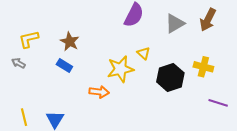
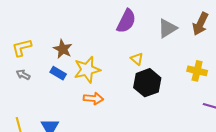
gray arrow: (18, 63) -> (23, 75), moved
yellow star: (120, 69) -> (87, 70), moved
black hexagon: (170, 77) -> (147, 83), moved

